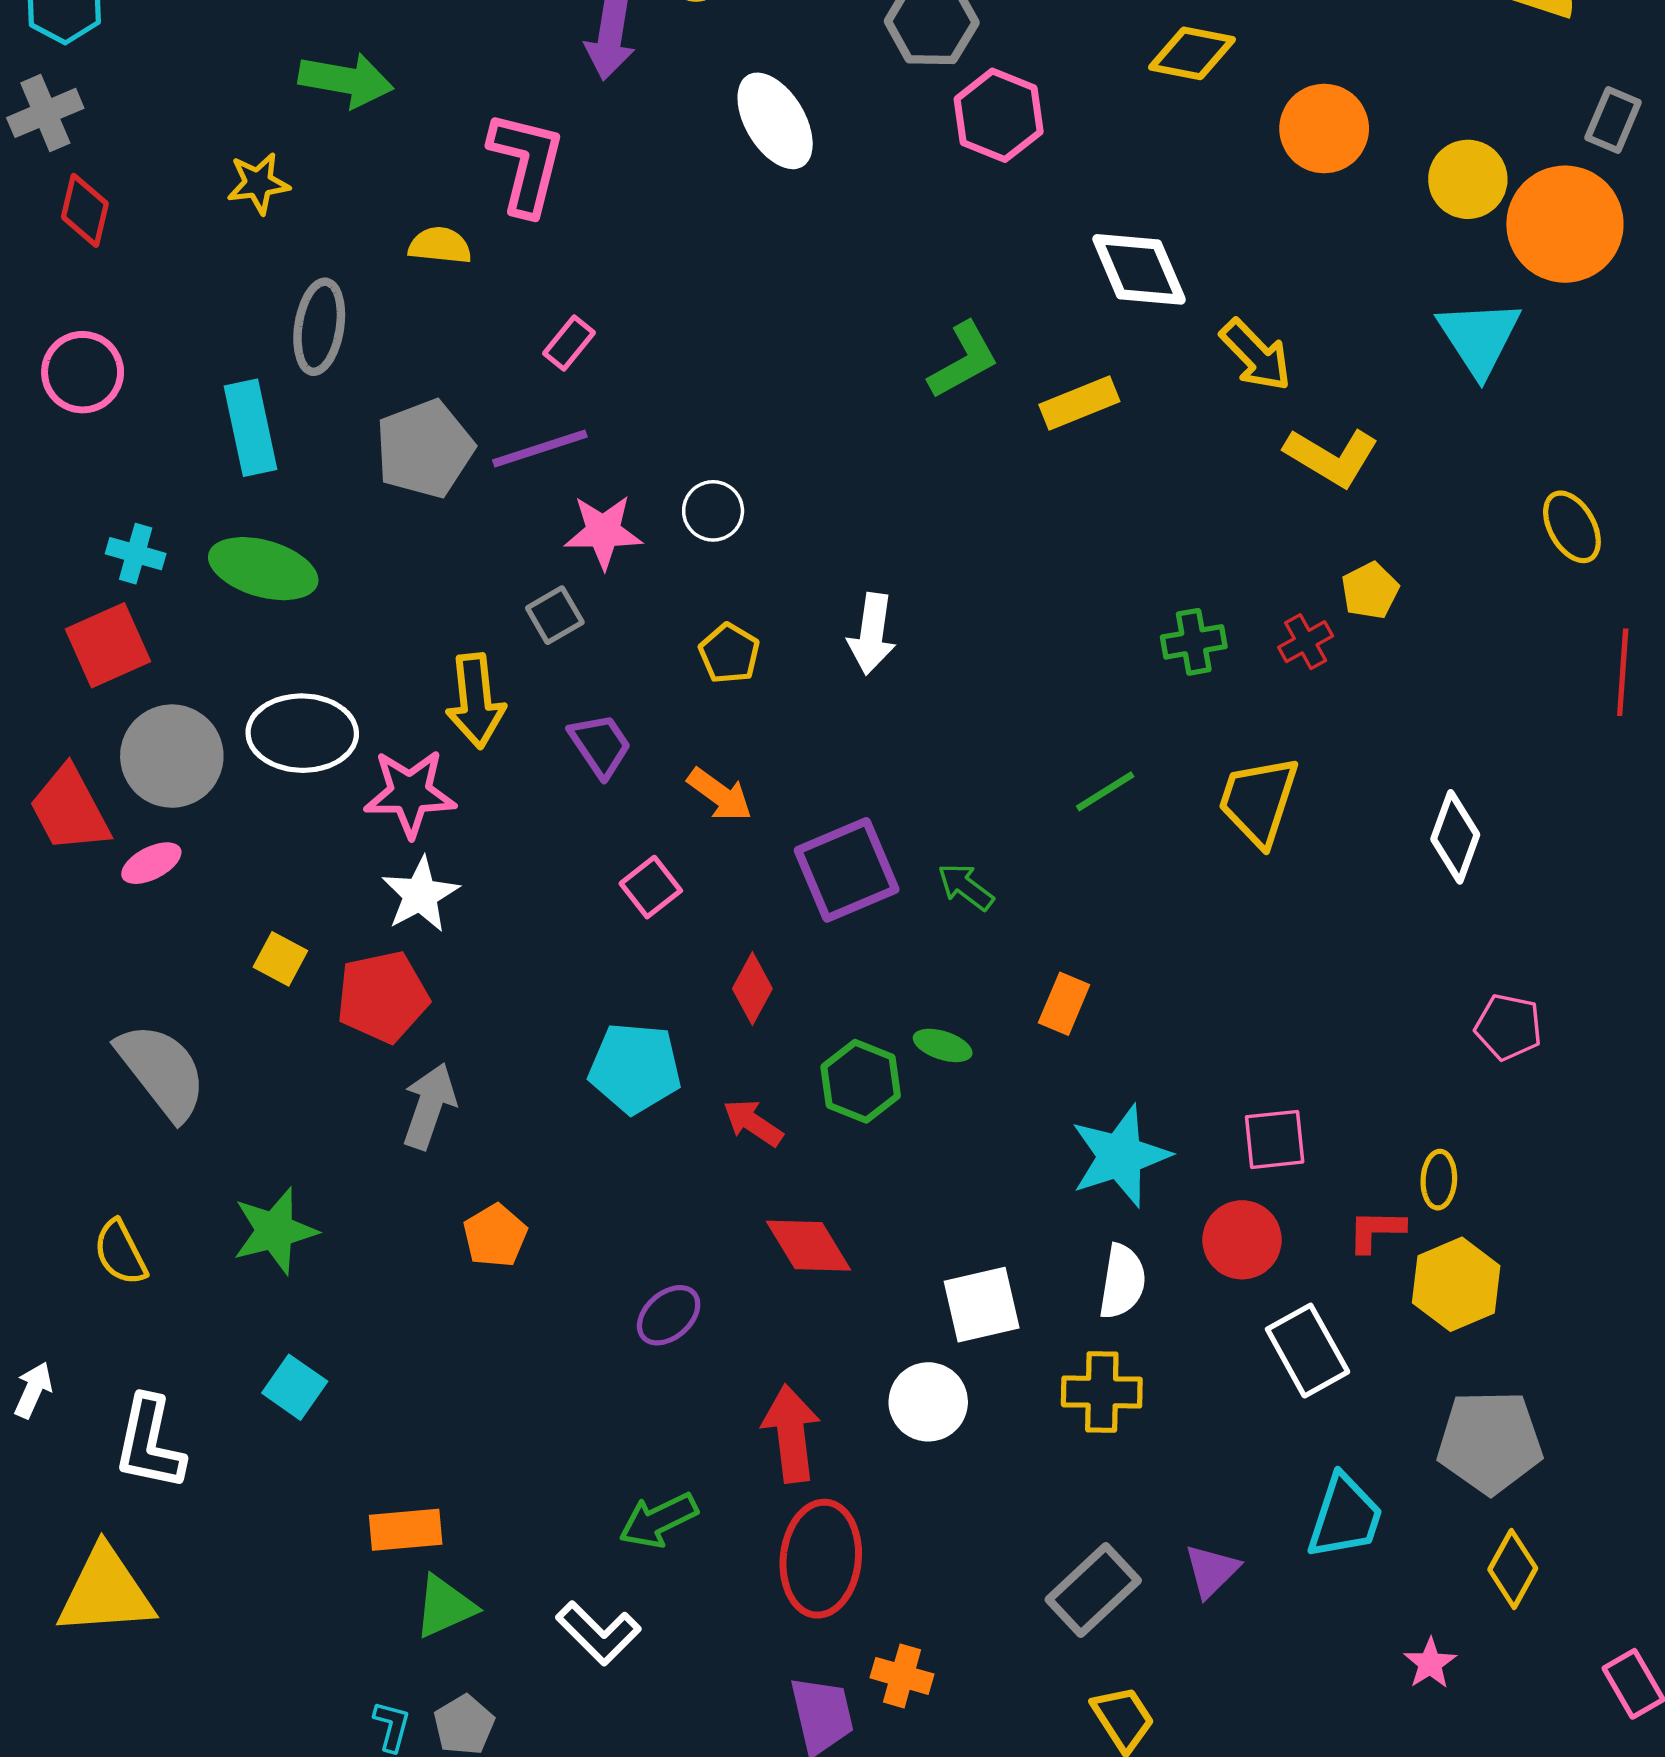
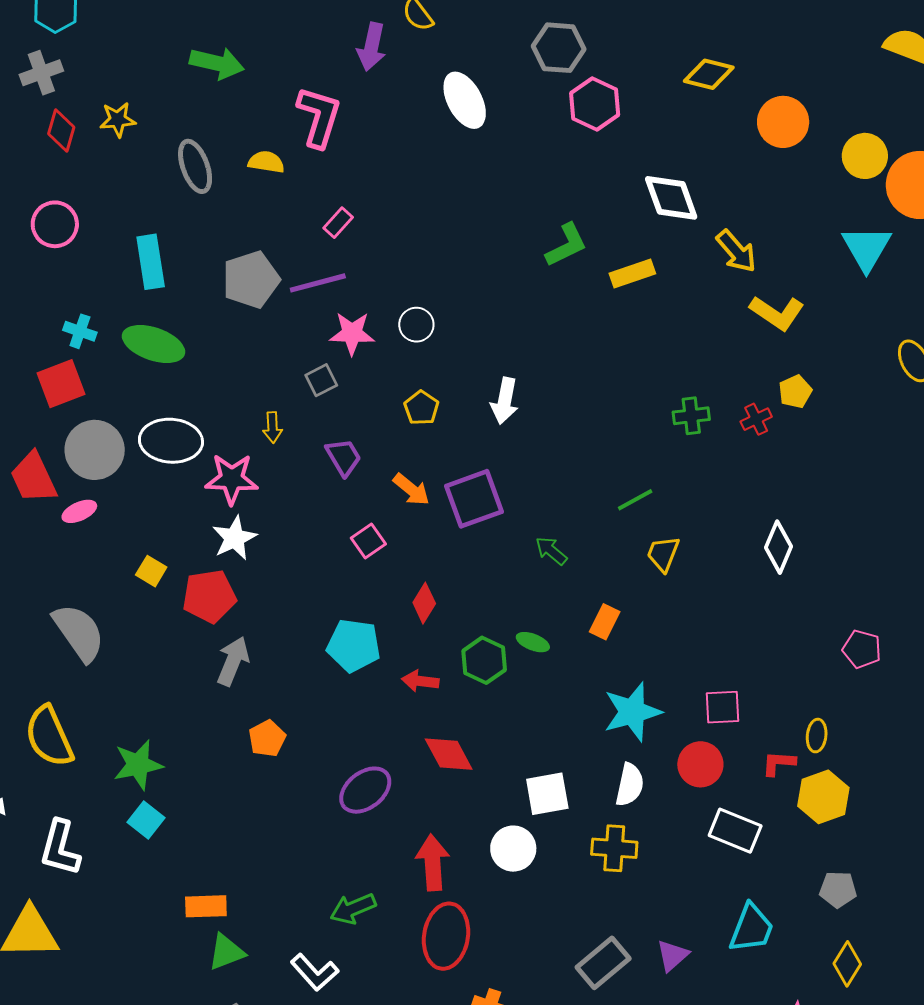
yellow star: (258, 183) -> (118, 120), moved
gray ellipse: (319, 327) -> (195, 166), moved, turned -32
yellow arrow: (475, 701) -> (273, 427), size x0.6
yellow trapezoid: (1258, 801) -> (663, 554), moved, size x0.7
white diamond: (1455, 837) -> (778, 547), moved
purple square: (847, 870) -> (474, 499), moved
red arrow: (753, 1123) -> (420, 681), turned -30
green star: (275, 1231) -> (138, 765), moved
yellow semicircle: (120, 1253) -> (49, 736), size x1.6
purple ellipse: (669, 1315) -> (365, 790), size x1.4
white rectangle: (1308, 1351) -> (735, 831), turned -42
gray pentagon: (1490, 1442) -> (838, 889), size x0.6

